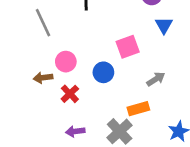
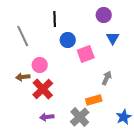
blue circle: (103, 72) -> (68, 40), moved
gray arrow: (156, 79) -> (107, 78), turned -32
red cross: (70, 94) -> (43, 89), size x1.5

